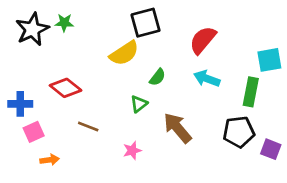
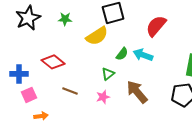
green star: (64, 23) -> (65, 19), moved
cyan arrow: (207, 79) -> (143, 55), moved
pink star: (132, 151) -> (103, 97), moved

